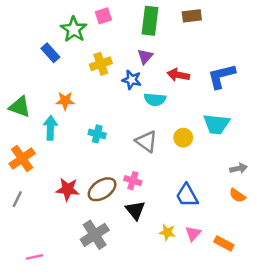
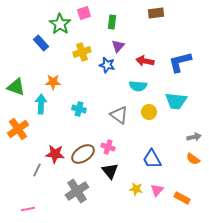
green rectangle: (150, 21) -> (112, 22), moved, size x0.6
cyan semicircle: (155, 99) -> (138, 86), moved
gray line: (17, 199) -> (37, 170), moved

